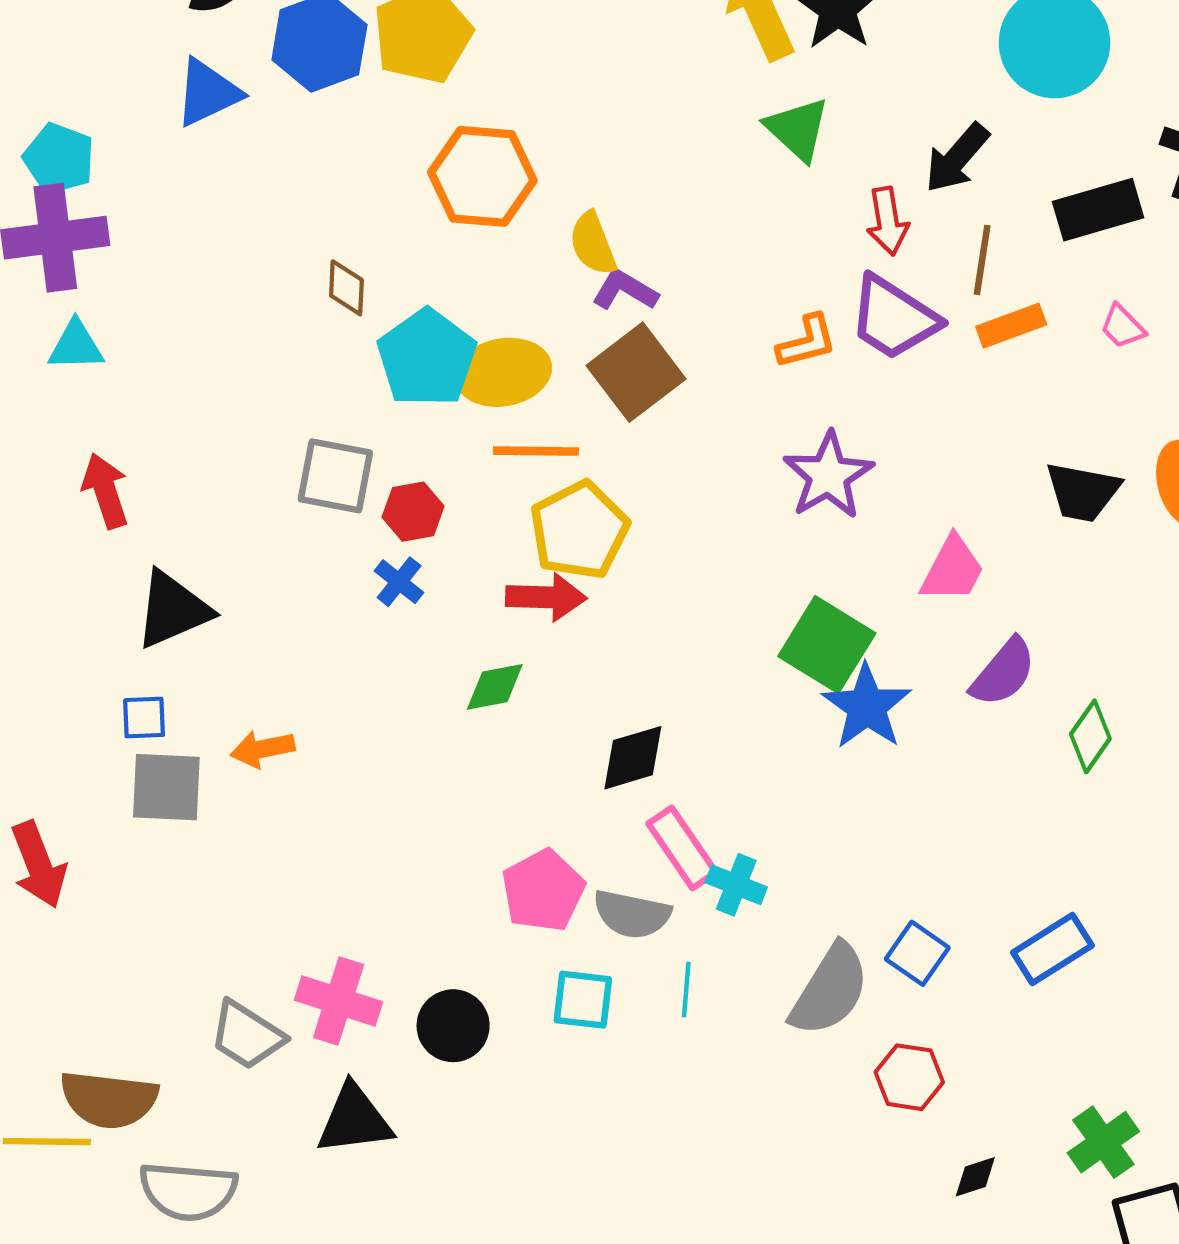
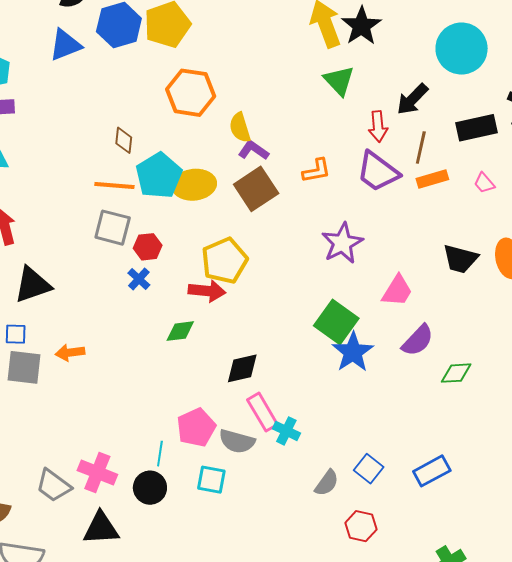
orange L-shape: (807, 342) -> (317, 171), moved
orange line: (536, 451) -> (114, 186), moved
green diamond: (1090, 736) -> (456, 373), turned 48
cyan line: (686, 990) -> (160, 454), moved
gray semicircle: (830, 990) -> (327, 483), size x0.6

